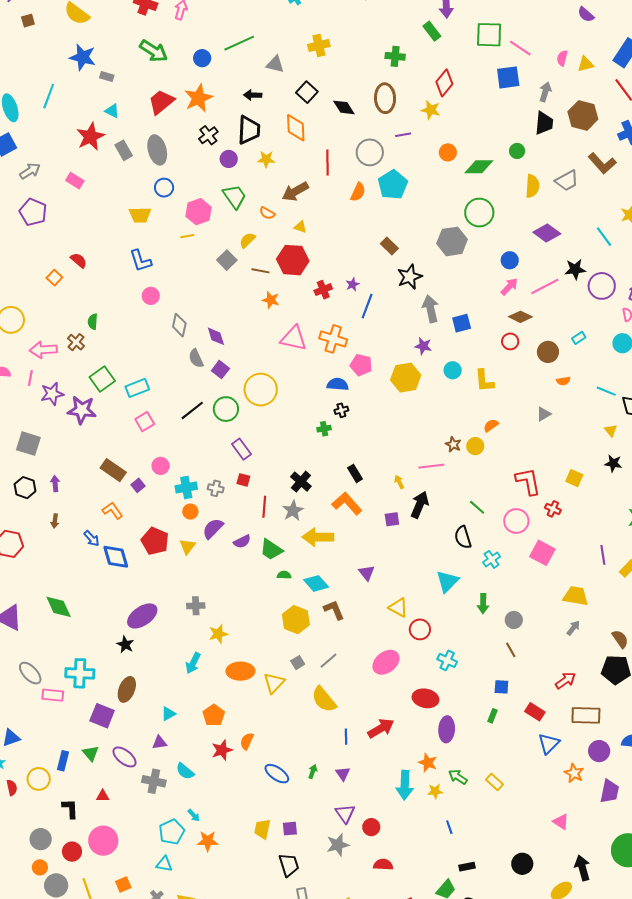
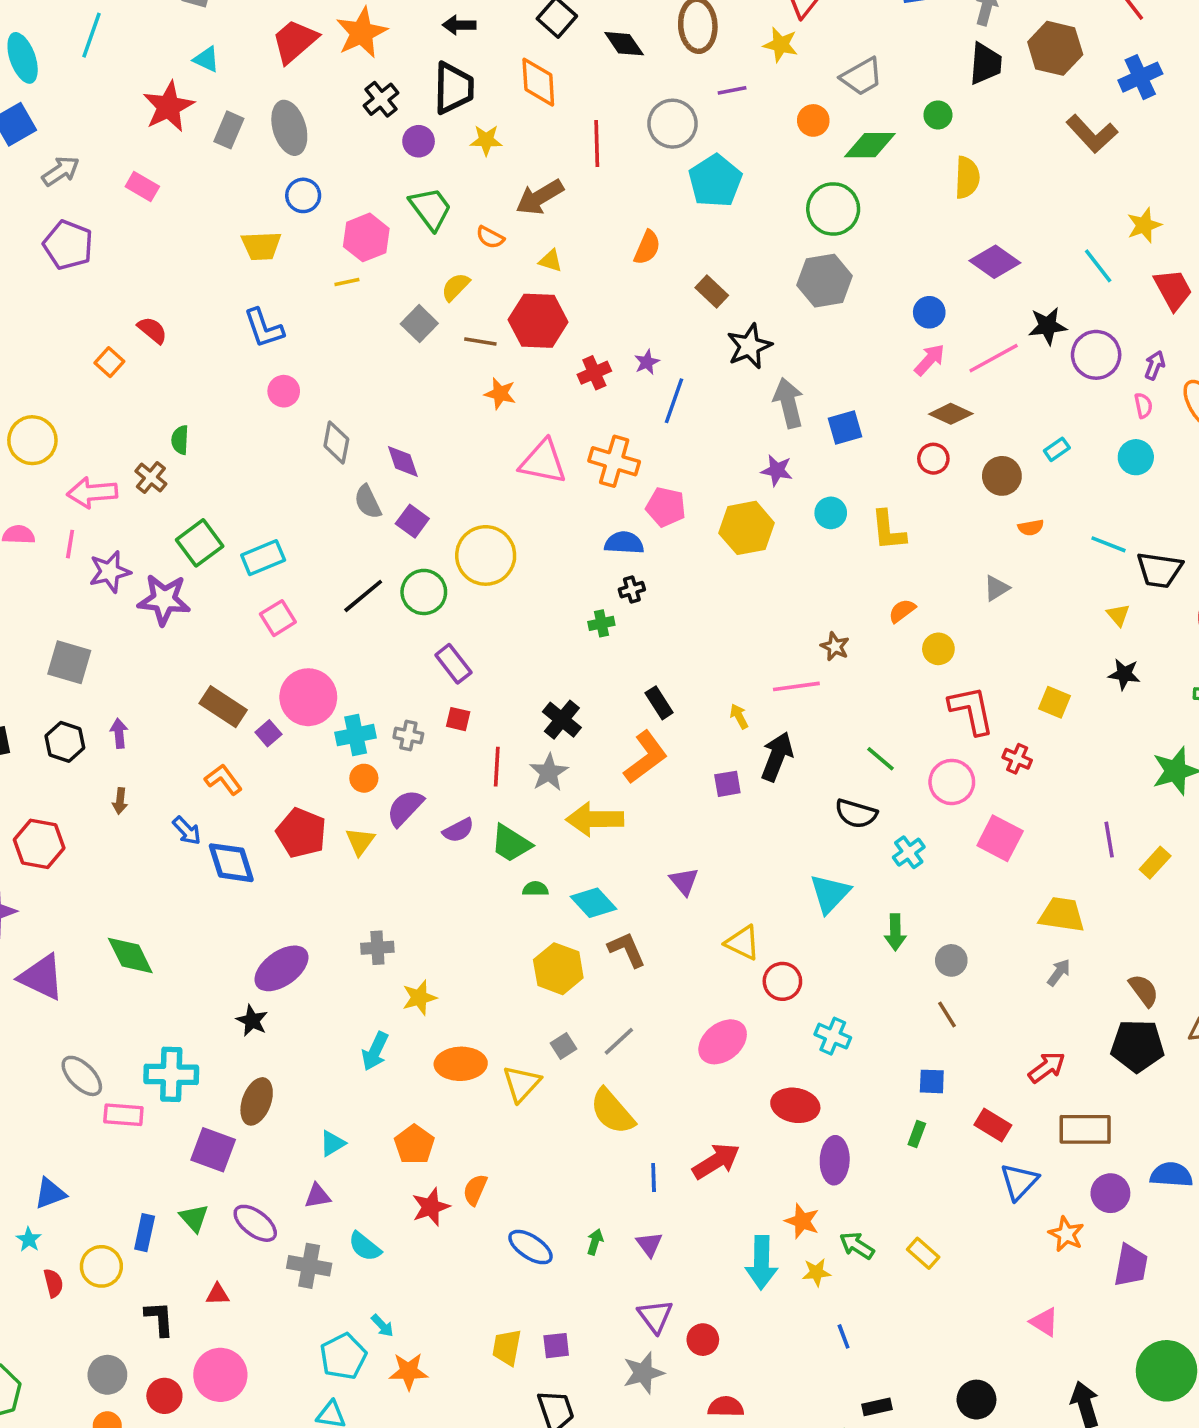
gray rectangle: (124, 150) -> (229, 130), turned 54
gray trapezoid: (567, 181) -> (862, 76), moved
orange semicircle: (358, 192) -> (647, 247), moved
green circle: (479, 213) -> (833, 209), moved
yellow circle: (475, 446) -> (938, 649), moved
pink circle: (161, 466) -> (308, 697), size x1.8
orange L-shape: (347, 504) -> (646, 757), turned 96
black semicircle: (463, 537) -> (856, 814), turned -55

